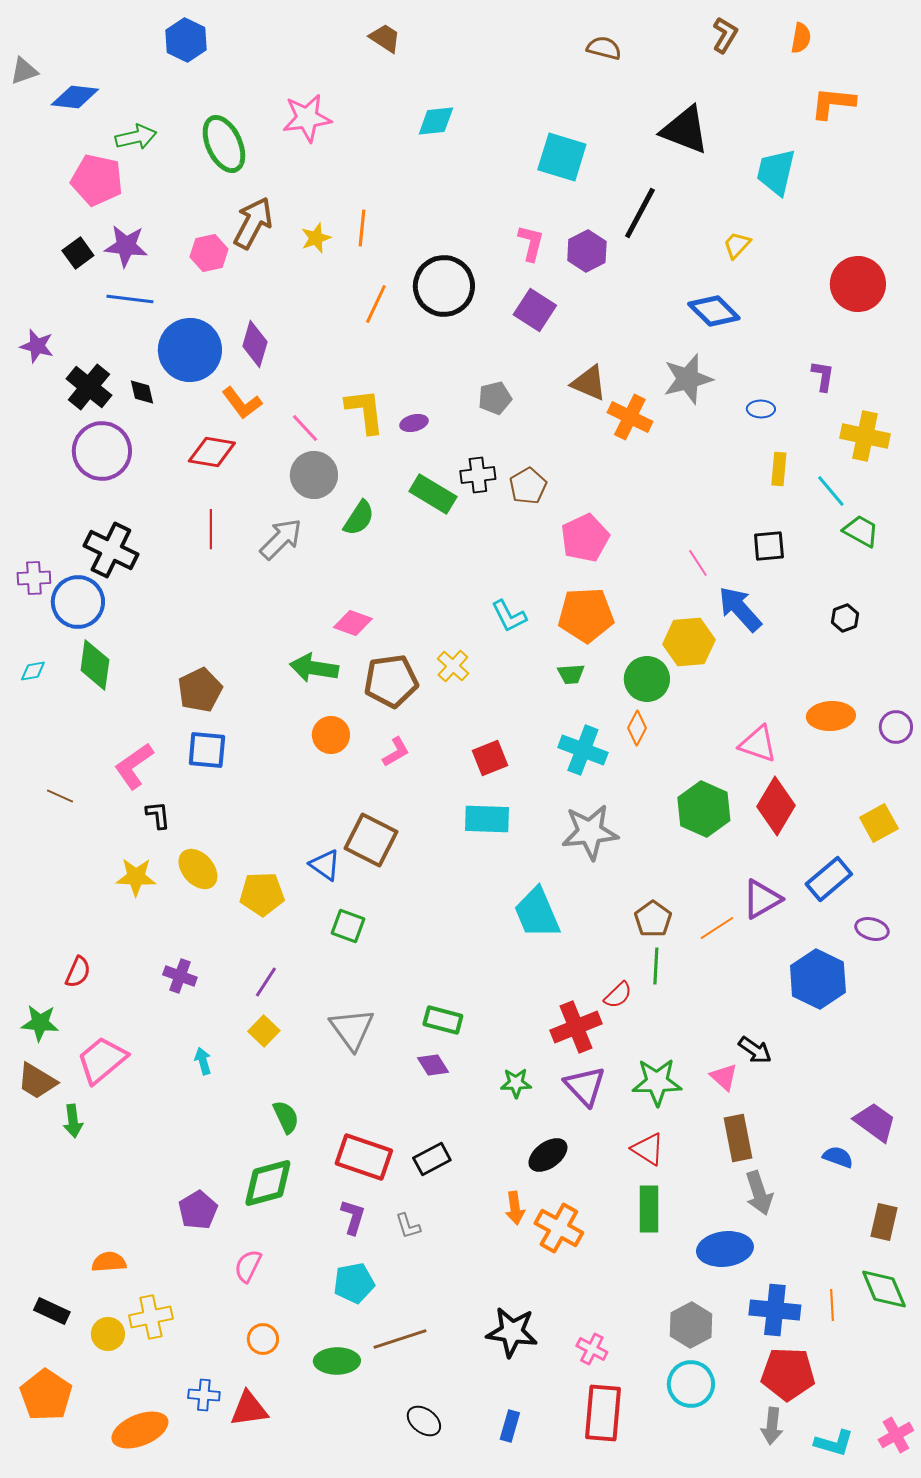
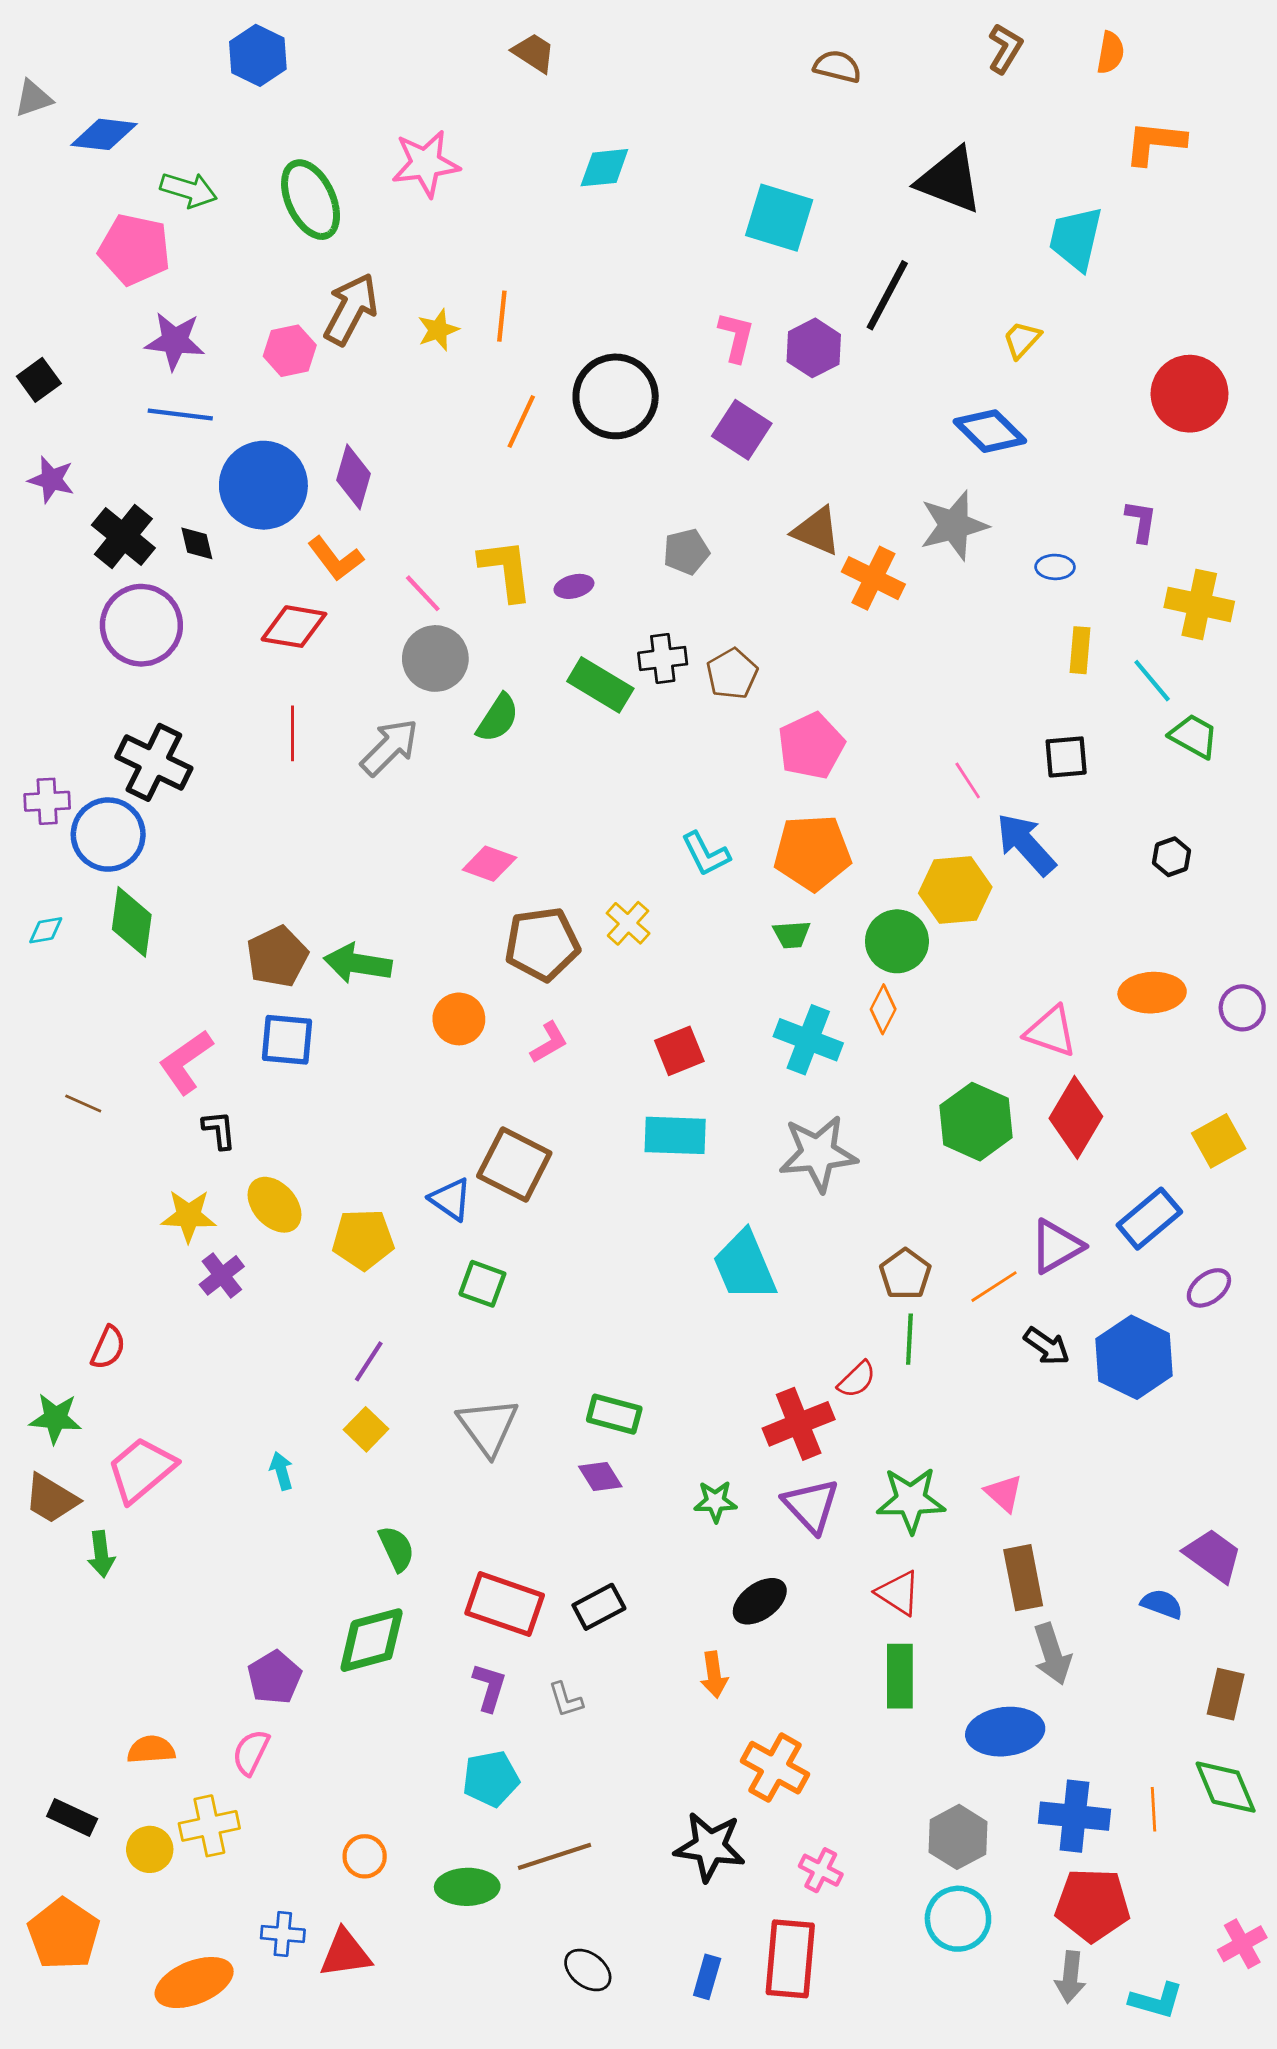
green arrow: (136, 137) -> (189, 190), turned 30
black square: (78, 253) -> (39, 380), moved
green arrow: (314, 668) -> (358, 963), moved
purple ellipse: (872, 929) -> (1209, 1288), turned -52
purple cross: (180, 976) -> (222, 1275), moved, turned 32
black arrow: (755, 1050) -> (1047, 1346), moved
orange cross: (559, 1228) -> (775, 1768), moved
pink semicircle: (248, 1266) -> (251, 1752), moved
red rectangle: (603, 1413) -> (790, 1959), moved
pink cross: (896, 1435) -> (1242, 1944), moved

